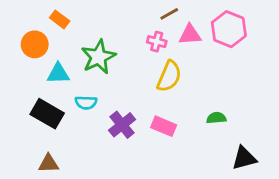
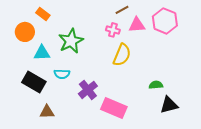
pink rectangle: (164, 126) -> (114, 108), moved, size x1.4
black triangle: (244, 158) -> (169, 105), moved
brown triangle: (49, 164) -> (47, 112), moved

